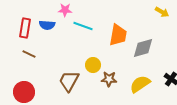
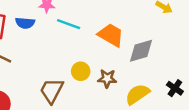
orange trapezoid: (118, 35) -> (111, 35), turned -70
brown star: (109, 79) -> (107, 79), moved

